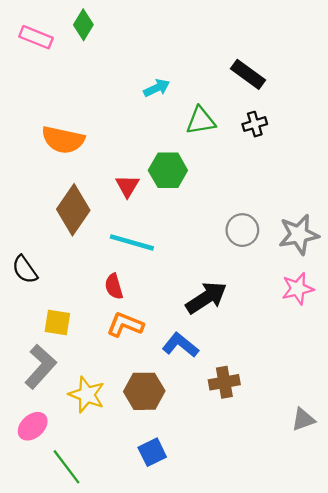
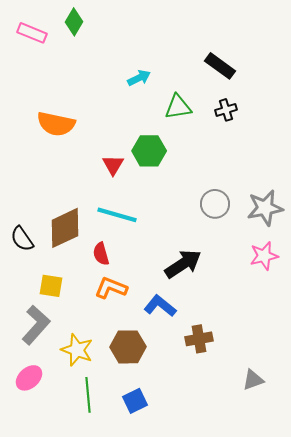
brown diamond: (73, 210) -> (65, 228), moved, turned 30
gray triangle: (303, 419) -> (253, 380), moved
green line: (66, 467) -> (88, 395), moved, turned 32

